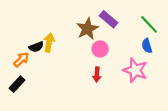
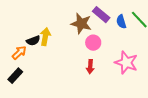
brown star: (87, 29) -> (81, 24), turned -30
blue semicircle: (147, 46) -> (121, 22), moved

